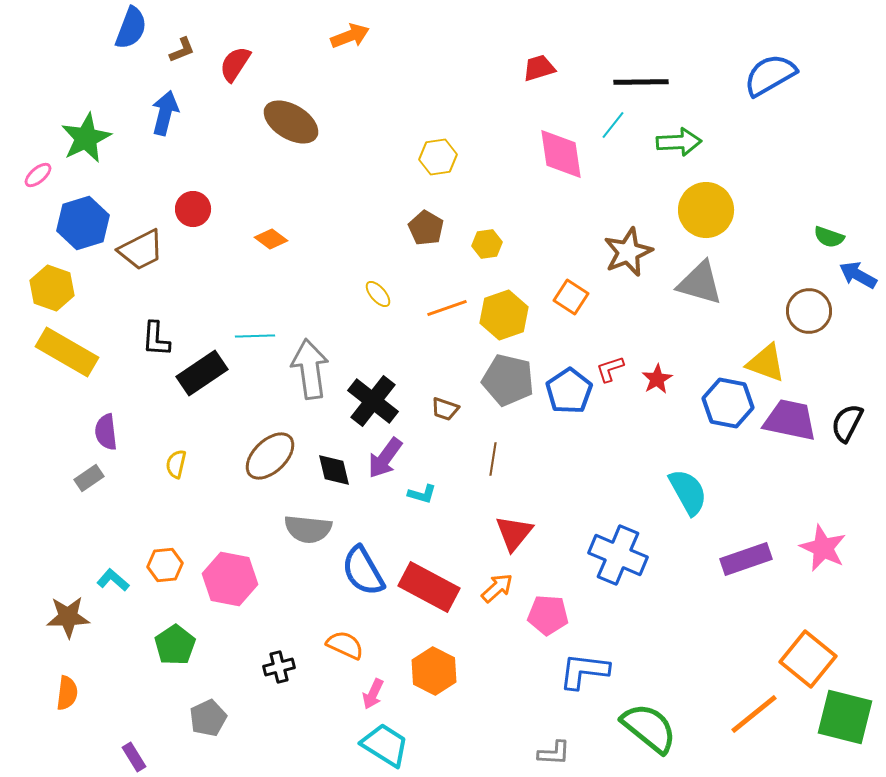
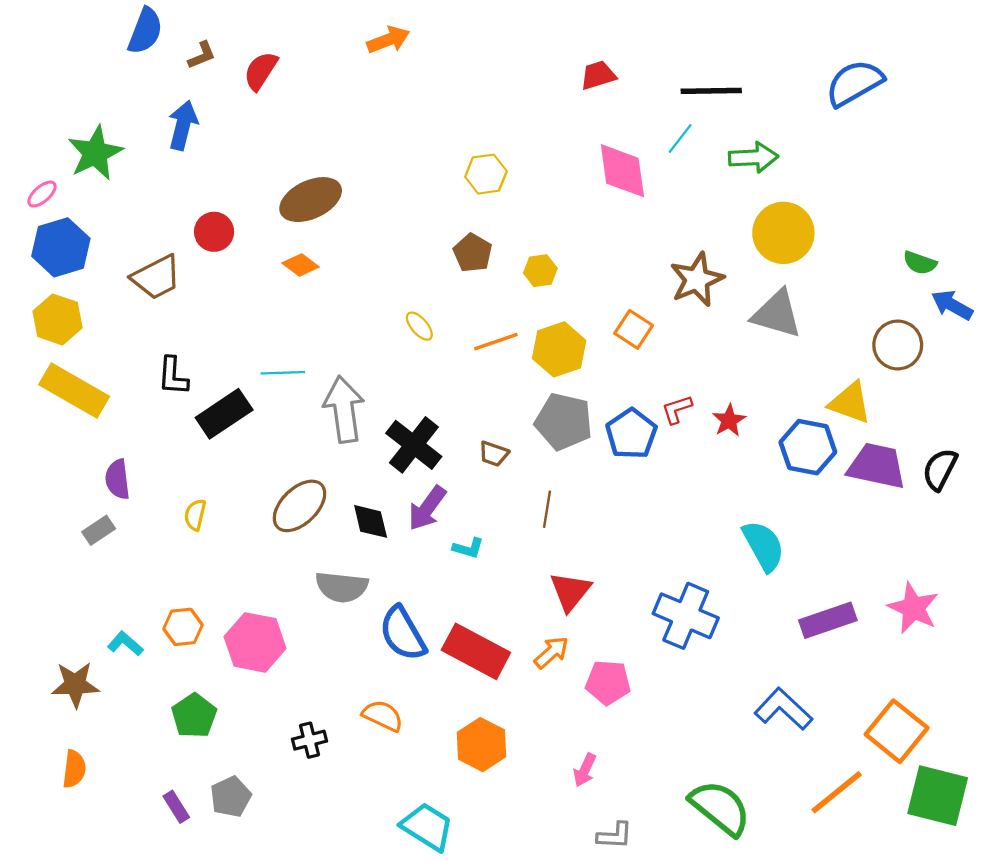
brown ellipse: (291, 122) -> (311, 200), moved, turned -56
blue hexagon: (83, 223) -> (61, 247), moved
blue L-shape: (584, 671) -> (783, 709), moved, turned 36
pink arrow: (373, 694) -> (585, 770), moved
purple rectangle: (134, 757) -> (176, 807), moved

